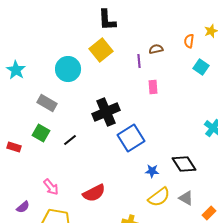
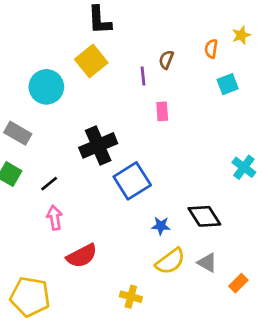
brown semicircle: (156, 49) -> (166, 60), turned -56
cyan square: (201, 67) -> (228, 84), turned 35
pink arrow: (51, 187) -> (55, 218), moved, turned -150

